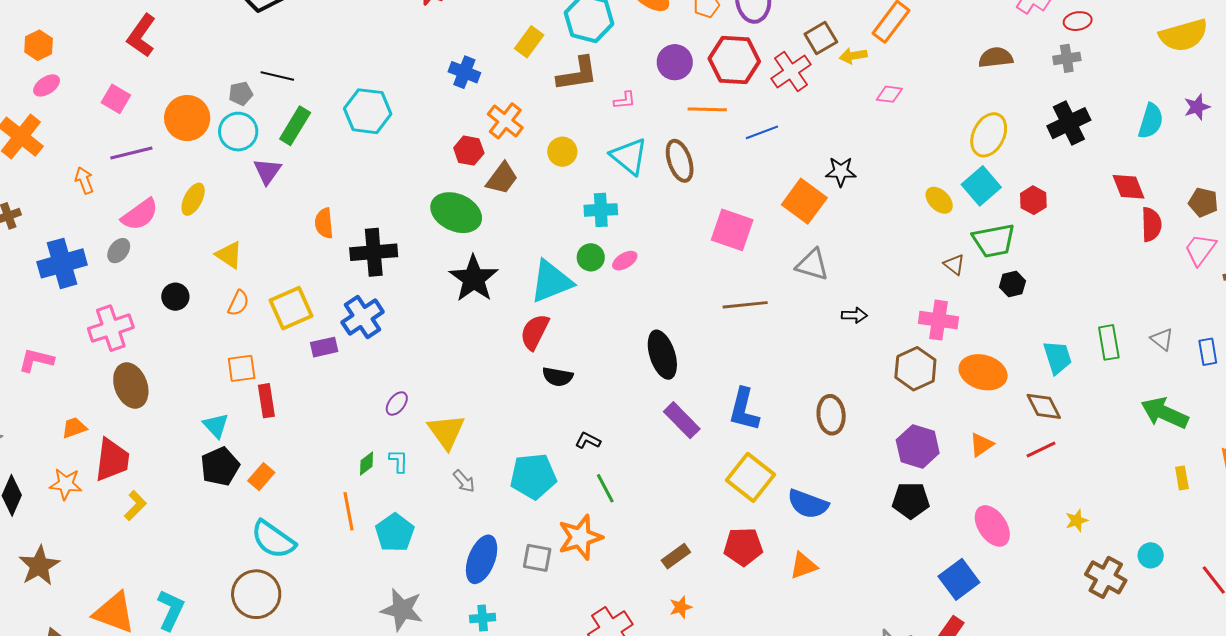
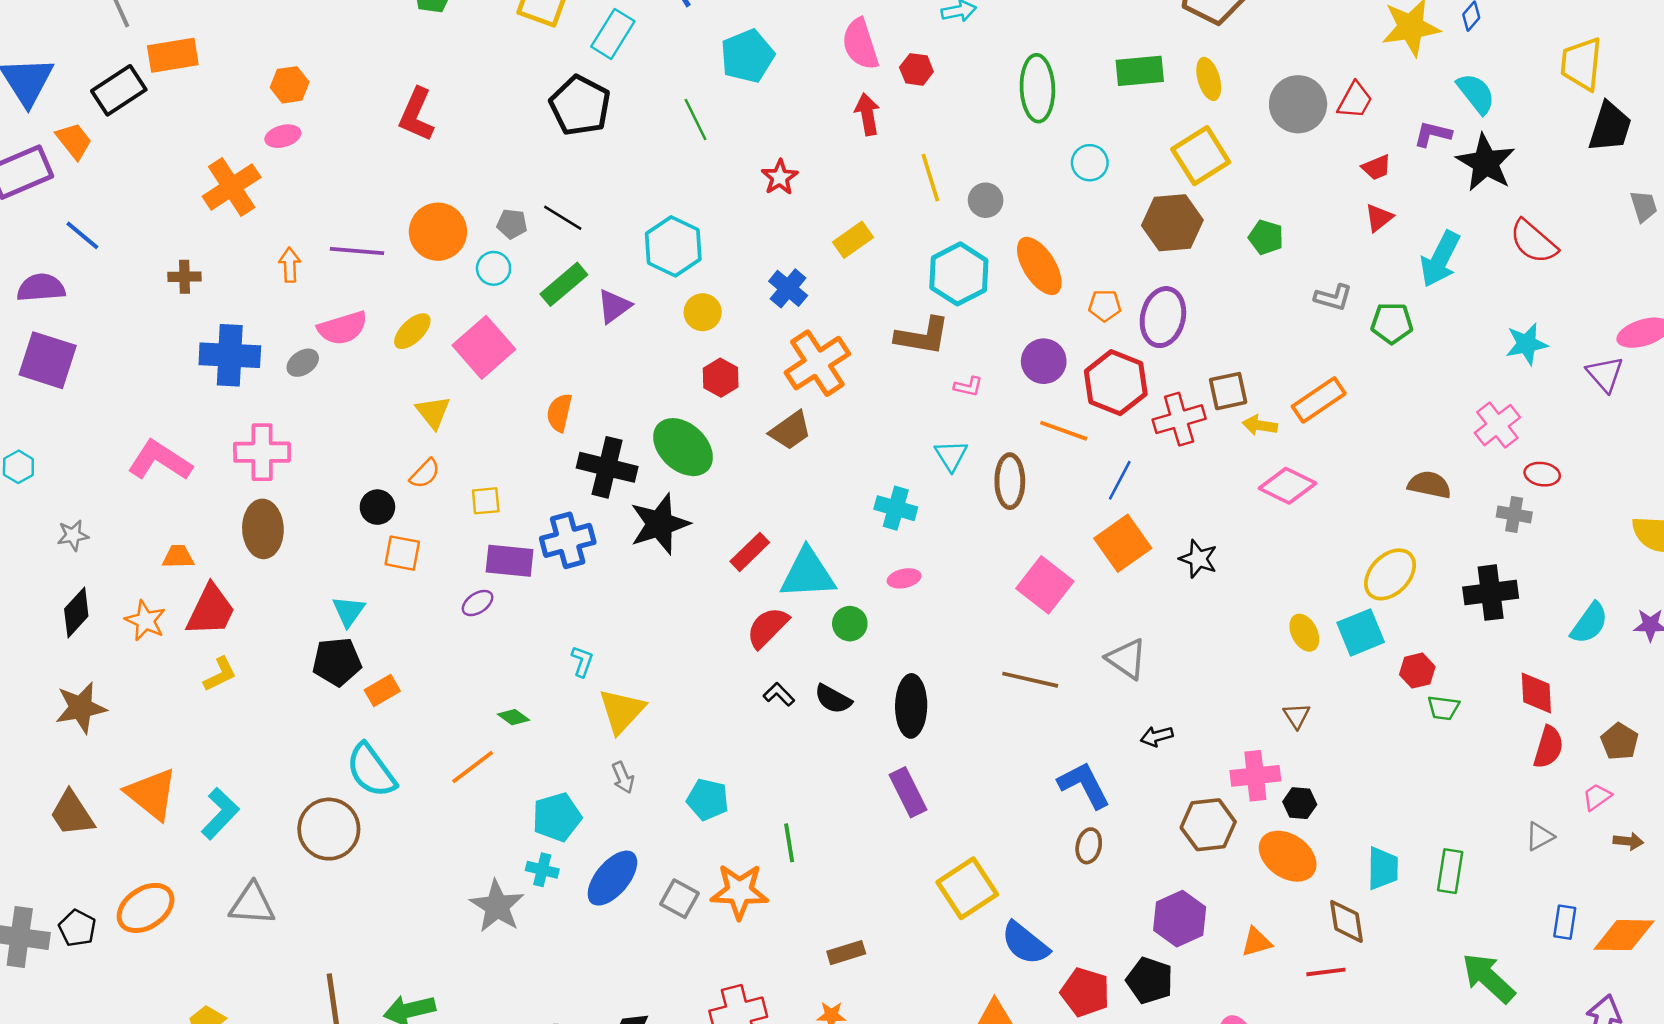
red L-shape: (141, 36) -> (416, 115), turned -30
yellow rectangle: (529, 42) -> (853, 240), moved
pink diamond: (889, 94) -> (1288, 486), size x1.6
pink square: (116, 99) -> (484, 347), moved, size x1.6
cyan hexagon: (368, 111) -> (673, 246), moved
orange cross: (505, 121) -> (817, 363), size x1.4
cyan circle: (238, 132) -> (494, 268), size x0.7
blue line: (762, 132) -> (1120, 480), turned -60
red hexagon: (469, 151) -> (721, 378), moved
yellow circle: (562, 152) -> (703, 312), moved
cyan triangle: (629, 156) -> (951, 455), size x0.7
purple triangle: (267, 171) -> (614, 306), moved
orange square: (804, 201) -> (1123, 543), moved
green ellipse: (456, 213) -> (683, 447), moved
green trapezoid: (994, 241) -> (1443, 708), moved, size x0.6
pink trapezoid: (1200, 249) -> (1597, 797), size x0.7
green circle: (591, 257) -> (850, 624), moved
black star: (474, 279) -> (660, 524), moved
black hexagon: (1012, 284) -> (1300, 803), moved
black circle: (175, 297) -> (377, 507), moved
yellow square: (291, 308) -> (486, 501), size x0.6
black arrow: (854, 315) -> (1157, 736), turned 145
pink cross: (938, 320) -> (1255, 776), turned -33
gray triangle: (1162, 339) -> (1540, 836), moved, turned 35
purple rectangle: (324, 347) -> (510, 561), size x1.4
pink L-shape: (36, 360) -> (160, 461), size x1.4
black semicircle: (558, 377) -> (833, 699), moved
red rectangle: (266, 401) -> (750, 552), moved, turned 36
purple ellipse: (397, 403) -> (478, 603), moved
blue L-shape: (744, 410) -> (1084, 785), moved, turned 120
brown ellipse: (831, 415) -> (1089, 846), size x0.7
black L-shape: (588, 441) -> (779, 694), moved
cyan L-shape: (399, 461) -> (582, 661), moved
green diamond: (367, 464) -> (513, 717), turned 55
cyan pentagon: (533, 476) -> (708, 800), size x0.7
orange line: (348, 511) -> (473, 767), turned 45
cyan pentagon: (395, 533) -> (557, 817), moved
red pentagon: (743, 547) -> (1085, 992), moved
cyan cross: (483, 618) -> (542, 870), moved

